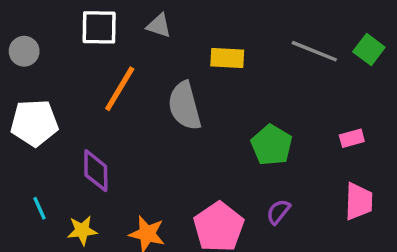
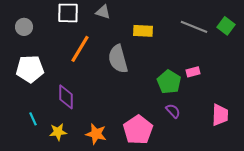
pink rectangle: (352, 138) -> (193, 72), moved
purple semicircle: (278, 212) -> (173, 111), moved, turned 98

